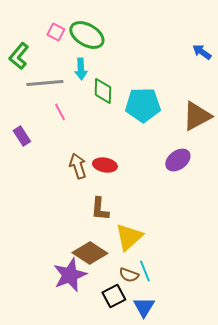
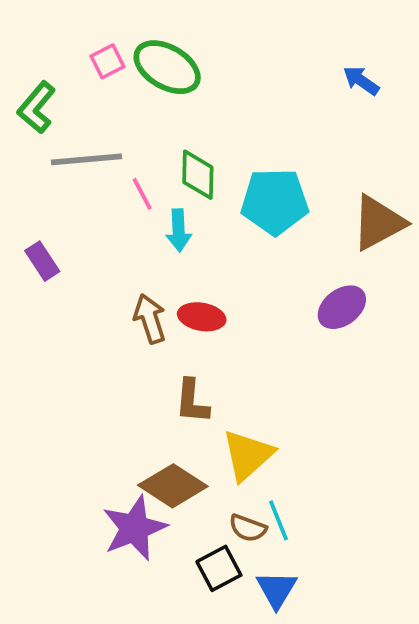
pink square: (56, 32) -> (108, 61), turned 36
blue arrow: (202, 52) -> (361, 81), moved
cyan arrow: (81, 69) -> (179, 230), moved
pink line: (60, 112) -> (142, 194), moved

